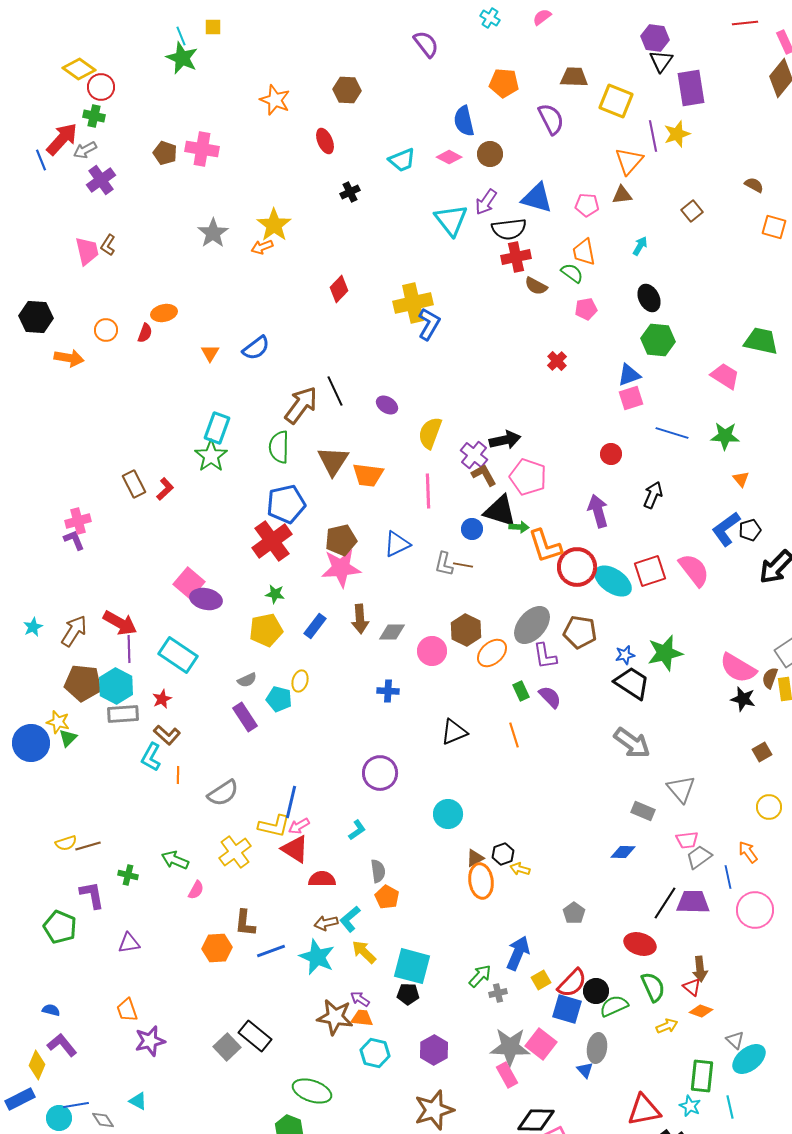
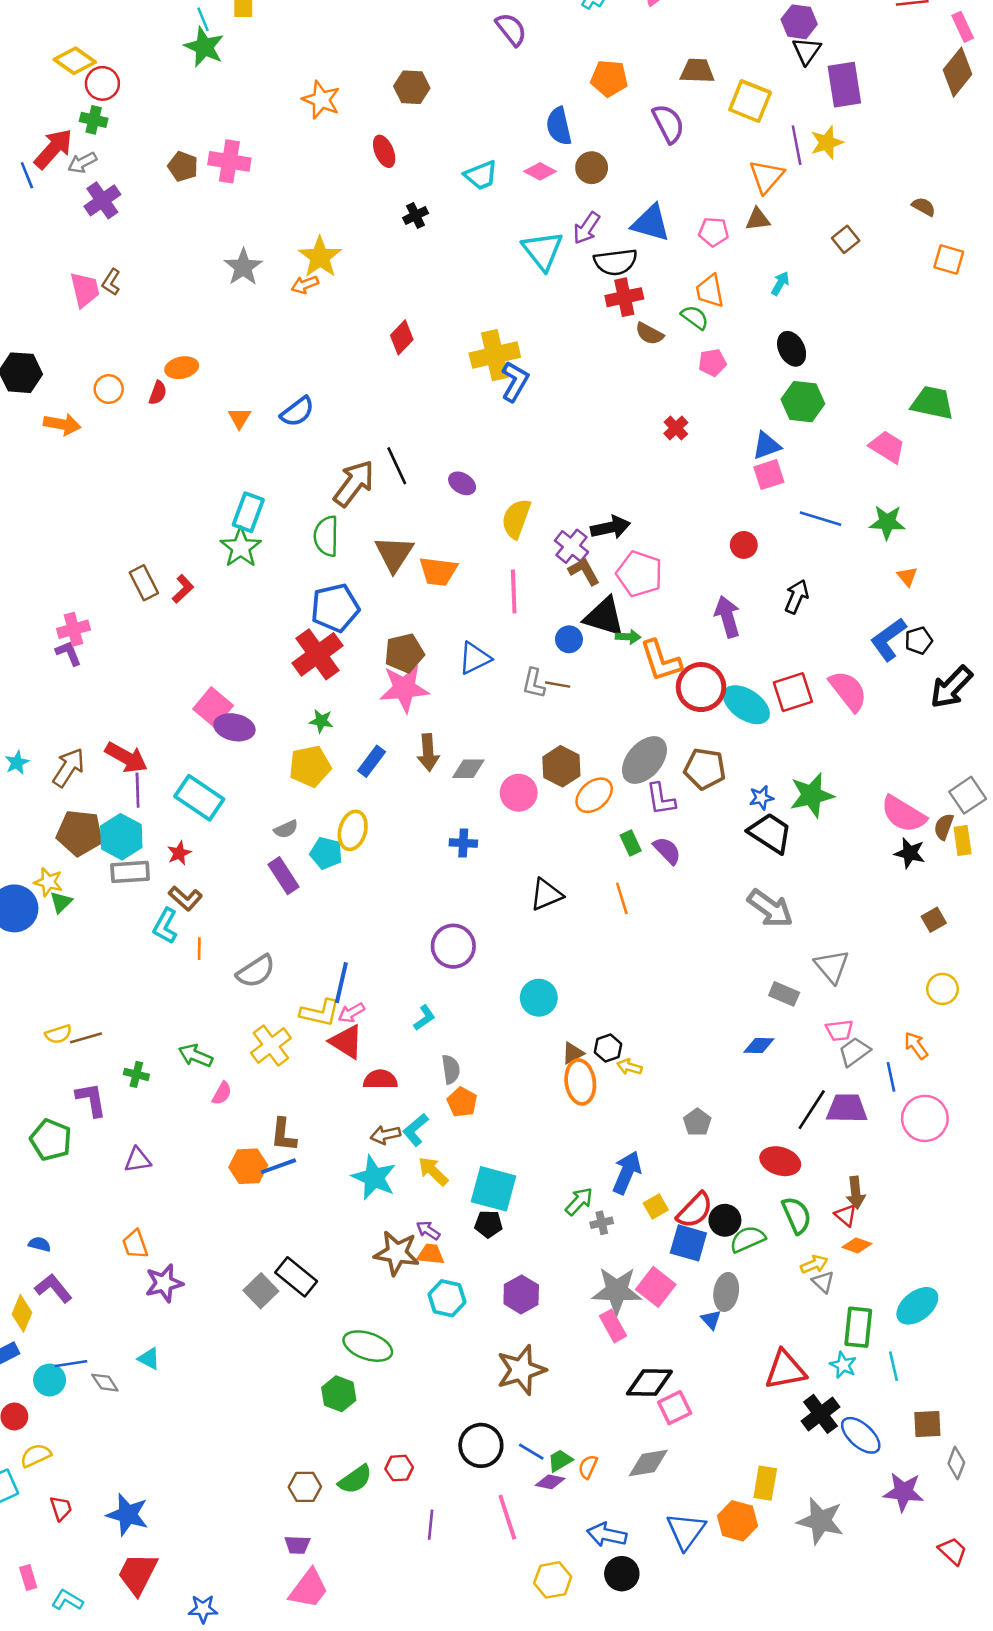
yellow ellipse: (300, 681) -> (353, 830), size x1.4
blue line: (271, 951) -> (278, 1166), moved
gray triangle: (735, 1040) -> (823, 1282), moved

